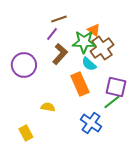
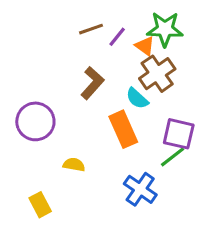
purple line: (52, 34) -> (117, 37), moved
green star: (84, 42) -> (165, 29), moved
purple circle: (24, 65) -> (35, 121), moved

